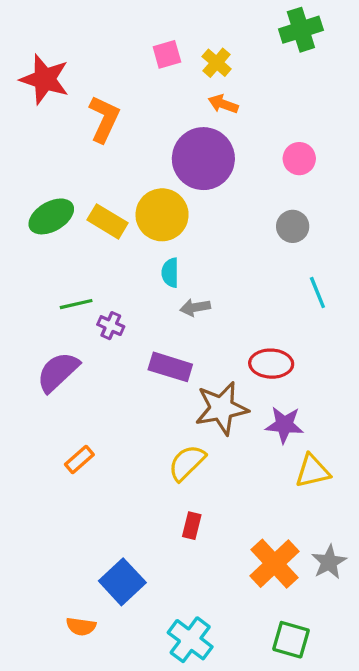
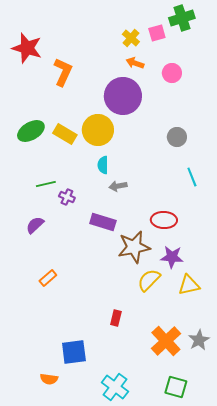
pink square: (167, 54) -> (157, 33), moved
pink circle: (299, 159) -> (172, 73), moved
purple semicircle: (58, 372) -> (35, 225), size x0.7
yellow semicircle: (187, 463) -> (149, 280), moved
blue square: (122, 582) -> (74, 352), turned 36

